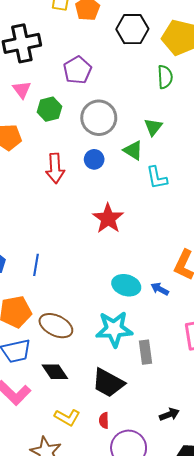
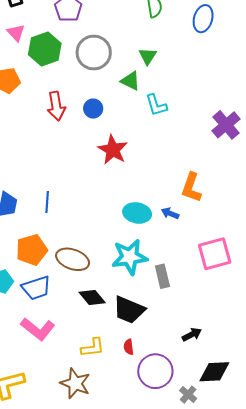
green hexagon: (49, 109) -> (45, 49), size x1.4
blue circle: (94, 159) -> (93, 109), moved
black diamond: (55, 372) -> (92, 298), moved
yellow L-shape: (67, 417) -> (93, 348), turned -30

